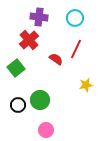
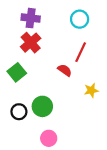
purple cross: (39, 17) -> (31, 18), moved
red semicircle: (56, 59) -> (65, 70), moved

